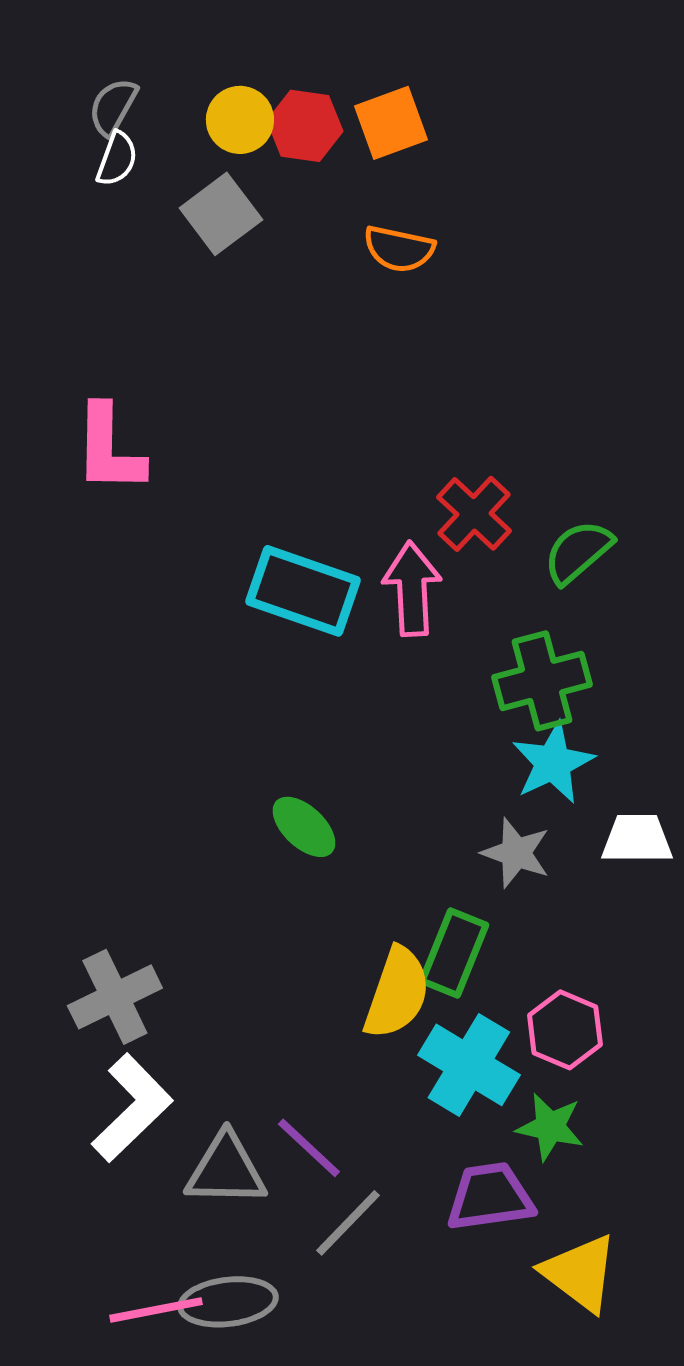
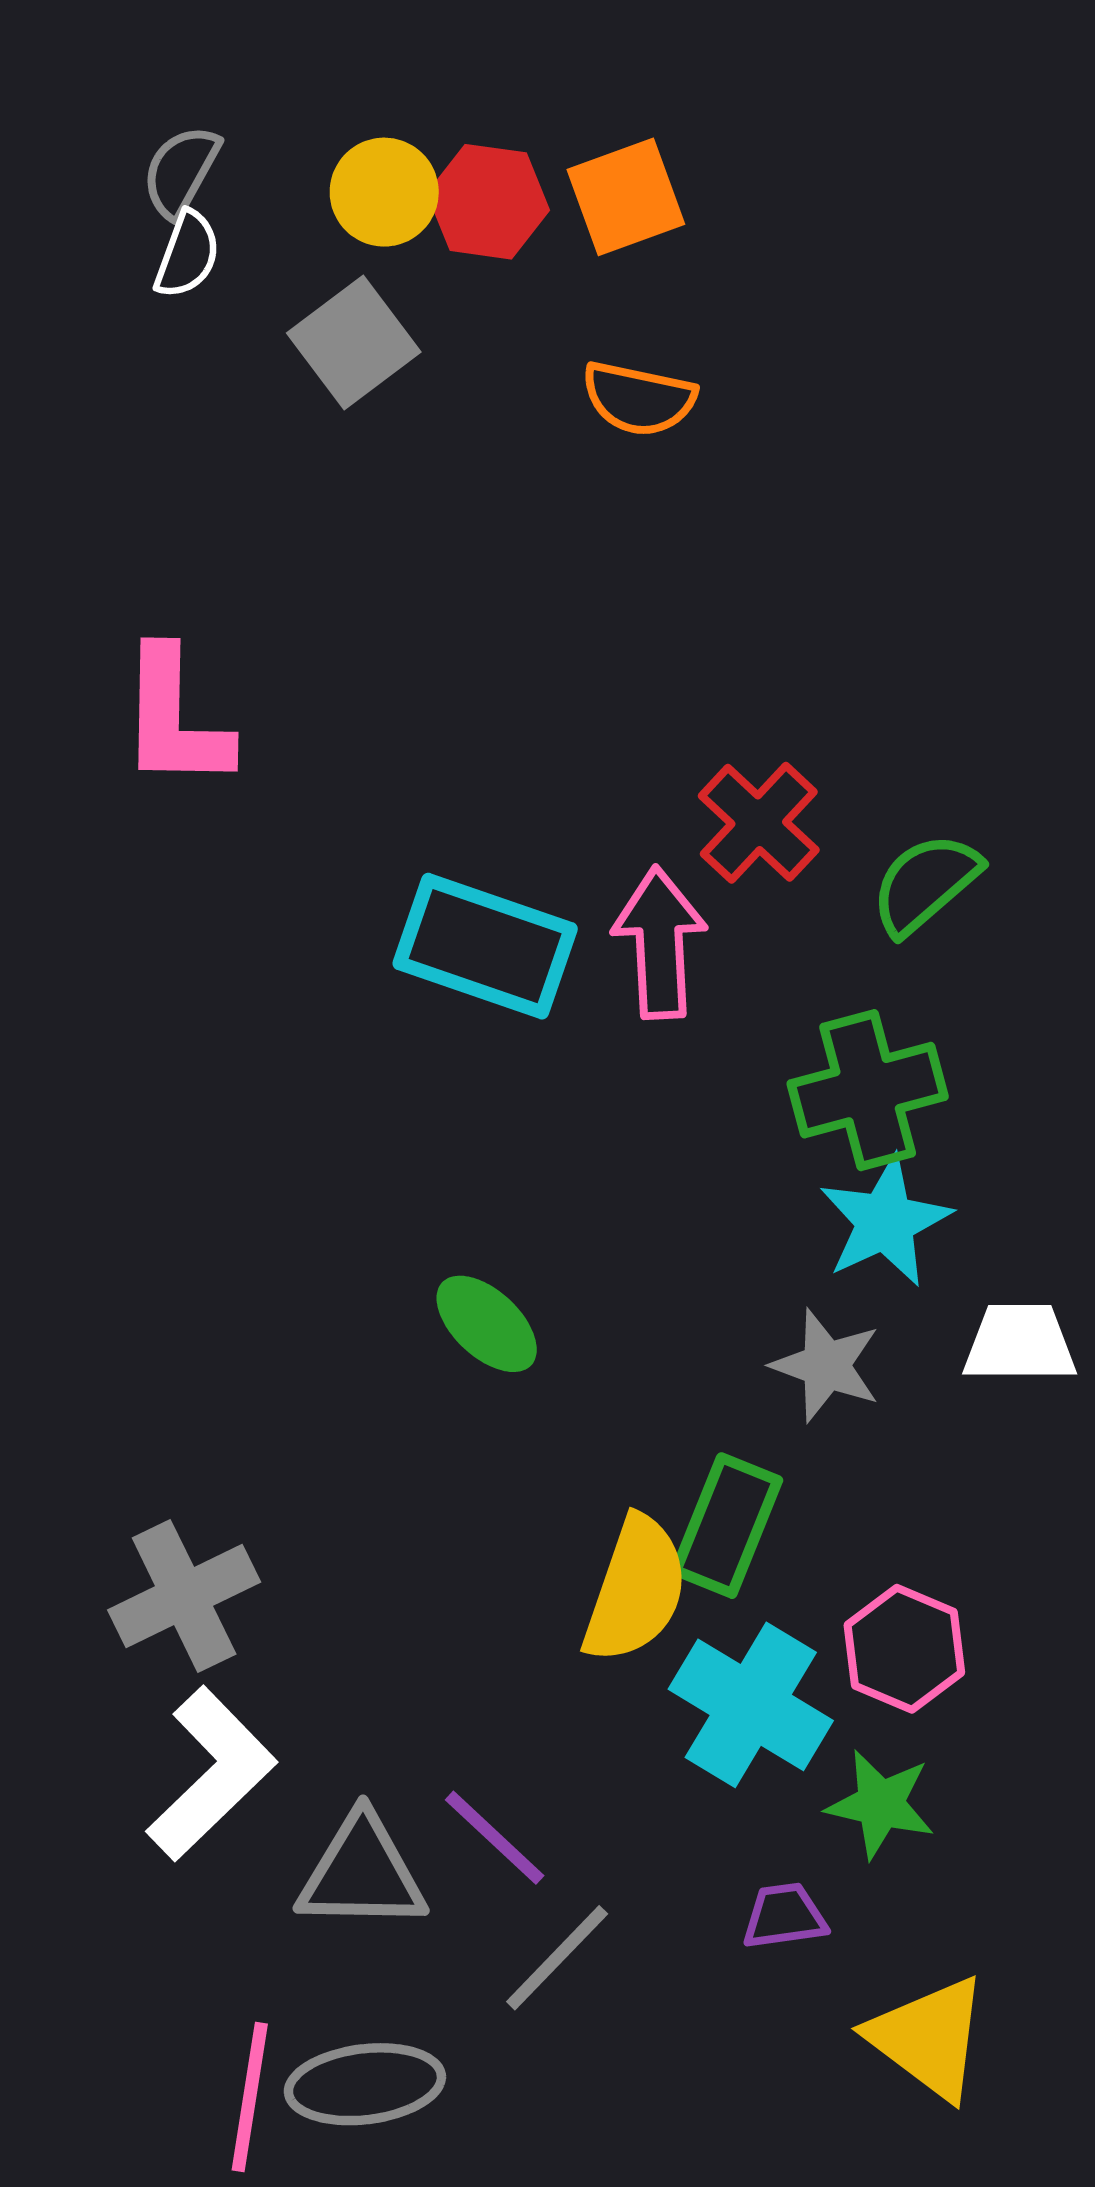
purple trapezoid: (490, 1197) -> (784, 1916), size x0.6
pink line: (156, 1310) -> (250, 2097), turned -70

